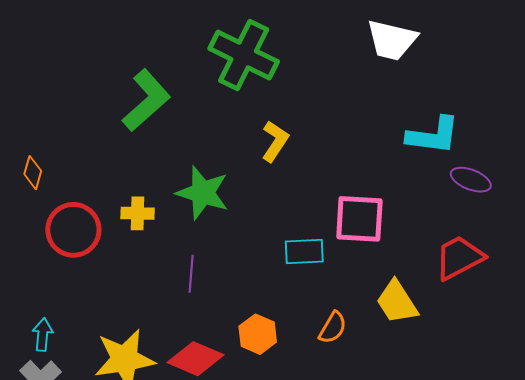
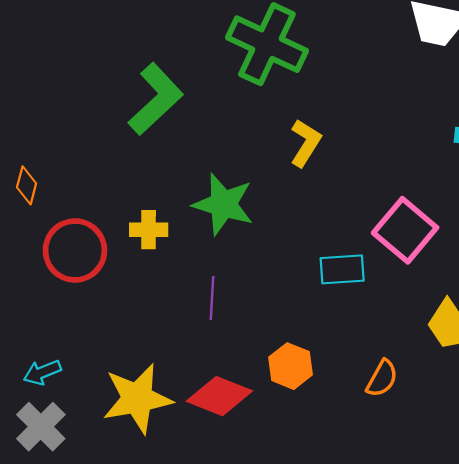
pink square: (359, 219) -> (405, 230), turned 38
orange semicircle: (333, 328) -> (382, 379), moved
cyan arrow: (43, 335) -> (42, 372), turned -116

